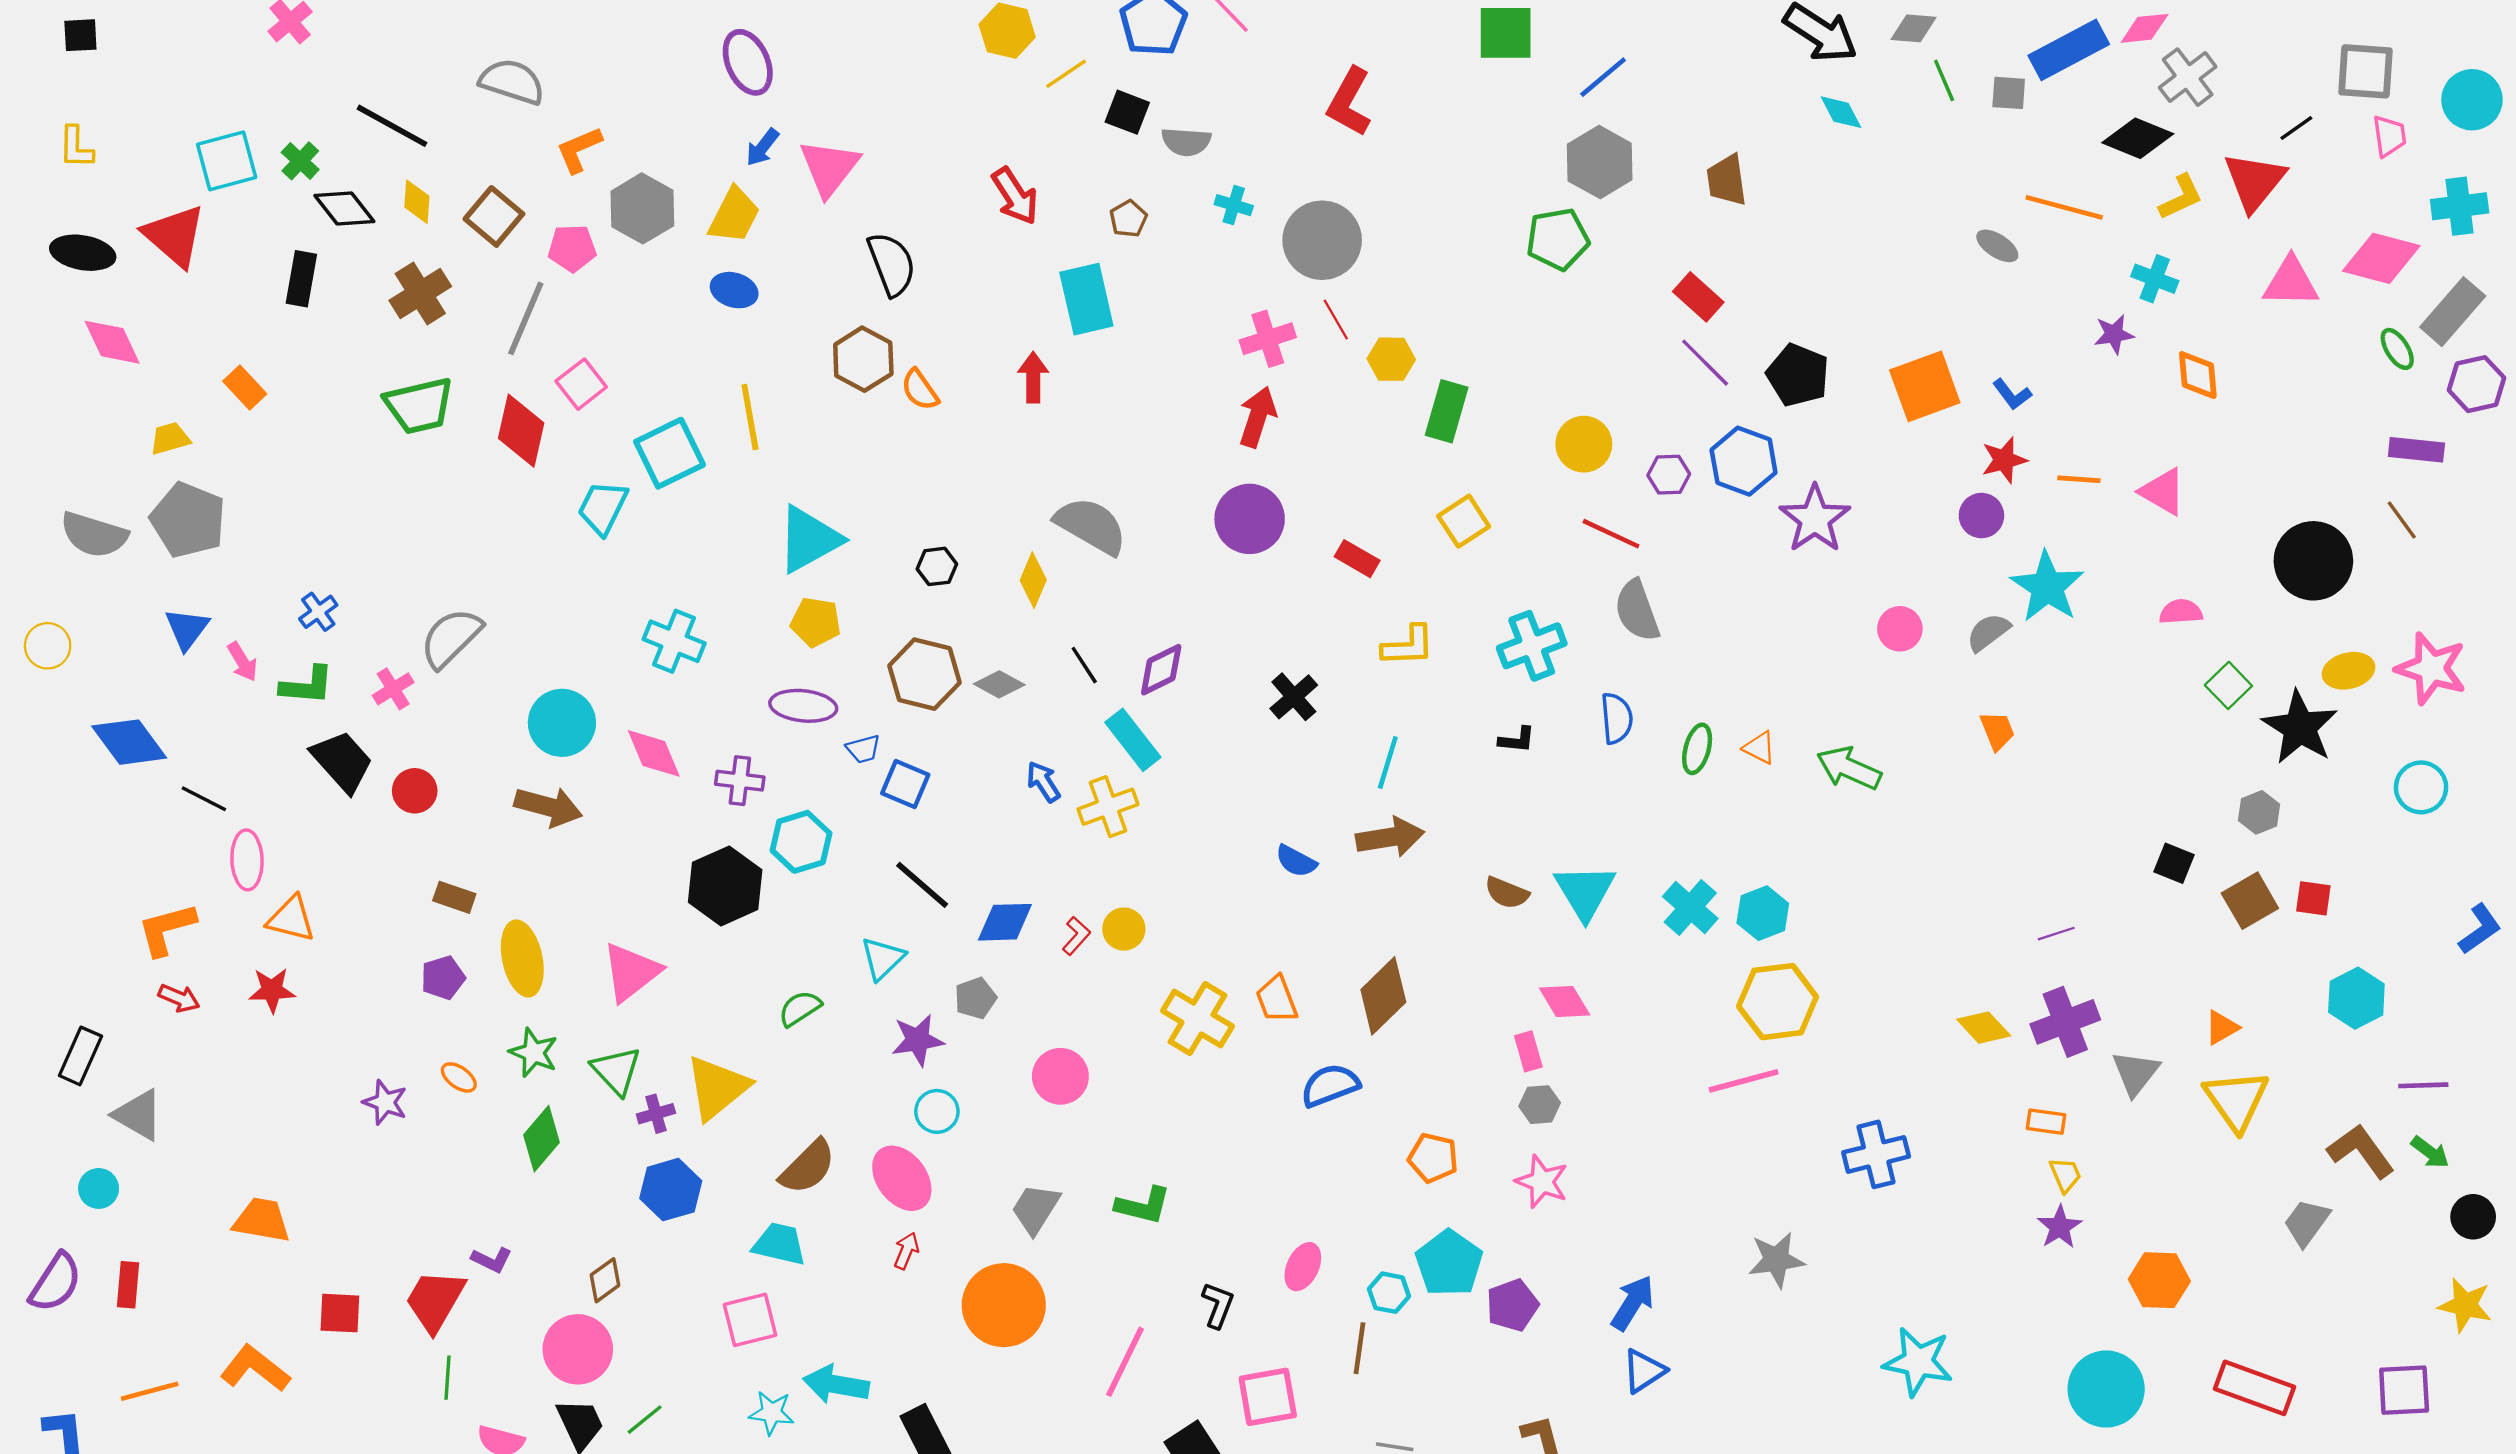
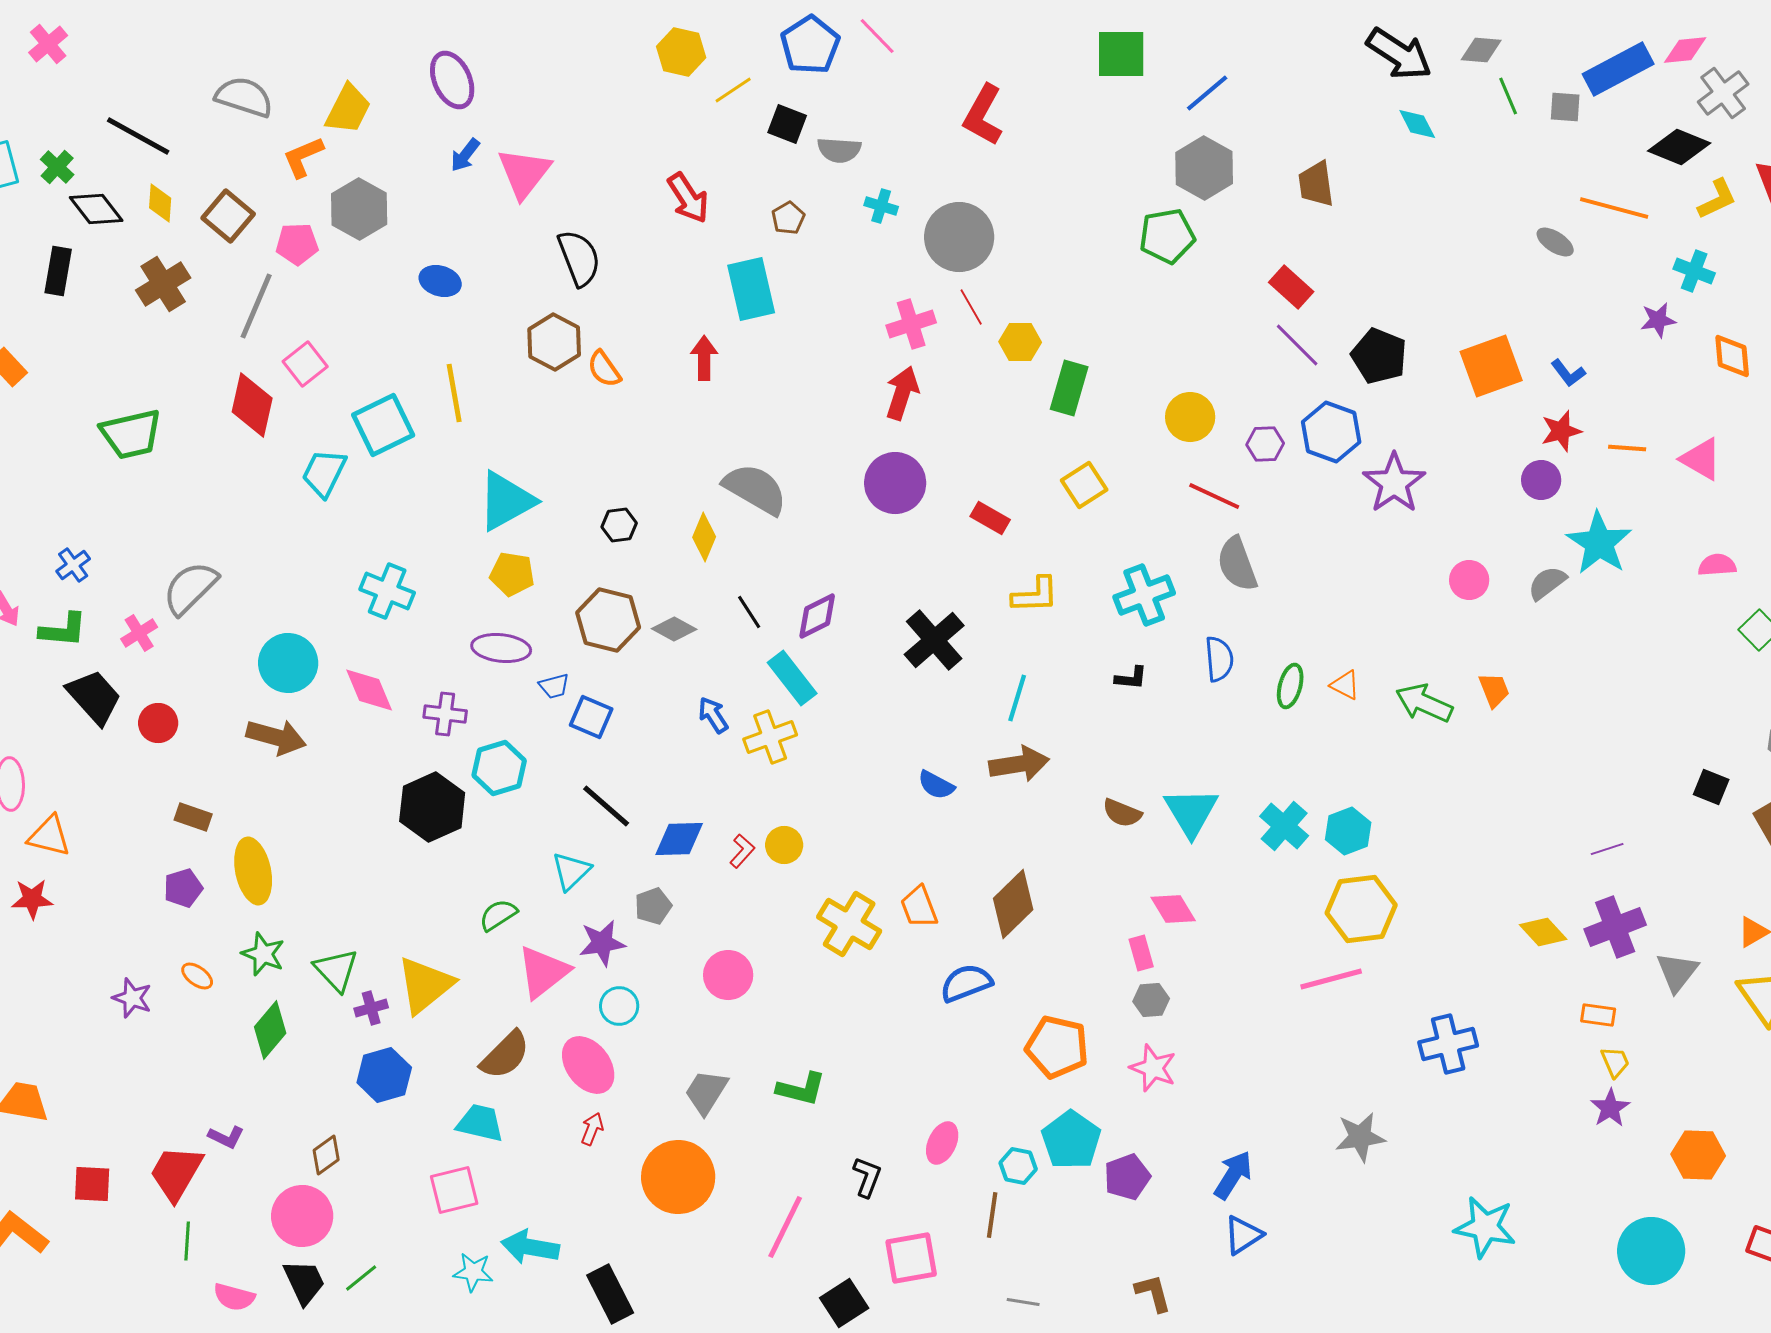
yellow trapezoid: (734, 215) -> (348, 109), moved
green trapezoid: (419, 406) -> (131, 434), moved
black cross: (1294, 697) -> (934, 640), size x1.4
orange trapezoid: (1997, 731) -> (1494, 690), moved
pink triangle: (631, 972) -> (543, 972), moved
orange pentagon: (1433, 1158) -> (1057, 1047), size x1.4

